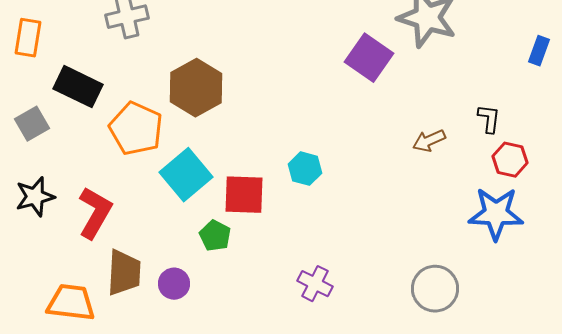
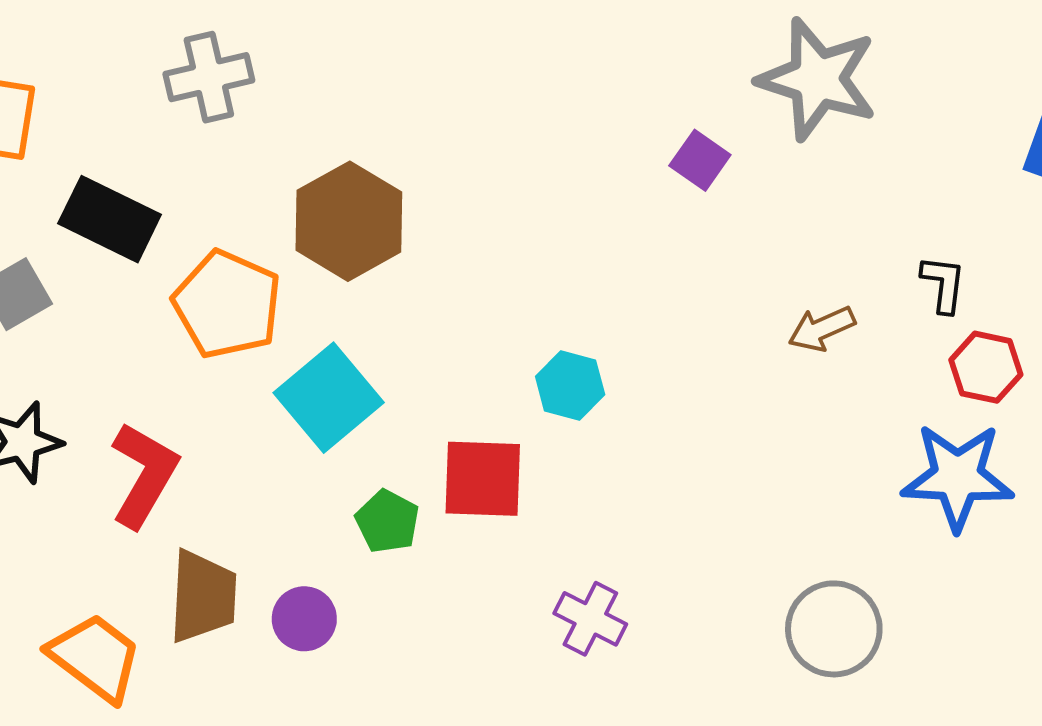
purple square: (369, 58) -> (700, 160), size x0.6
red square: (244, 195) -> (483, 479), moved
orange trapezoid: (71, 303) -> (95, 657), turned 30

